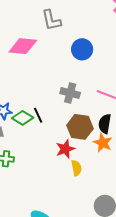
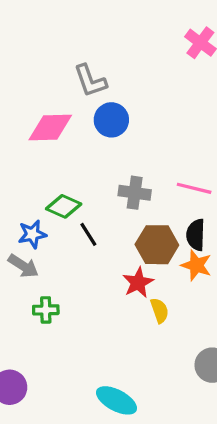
blue circle: (82, 49) -> (111, 120), moved
green diamond: (23, 118) -> (64, 206), moved

